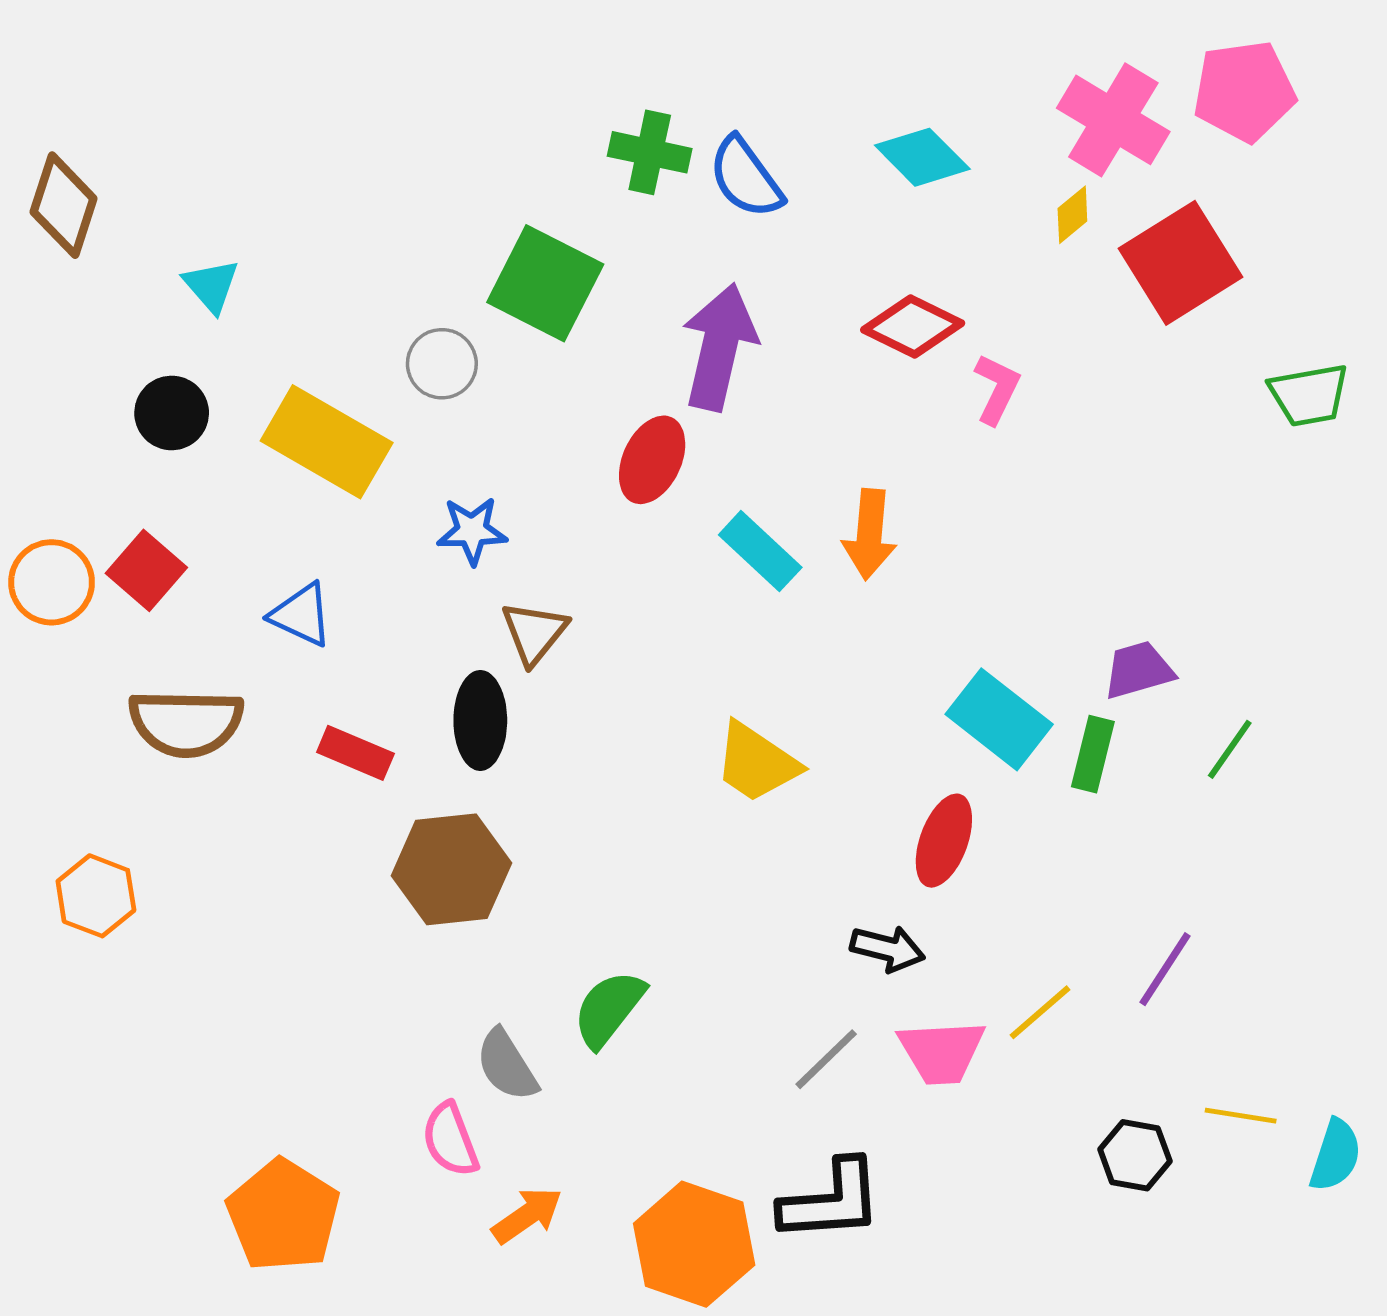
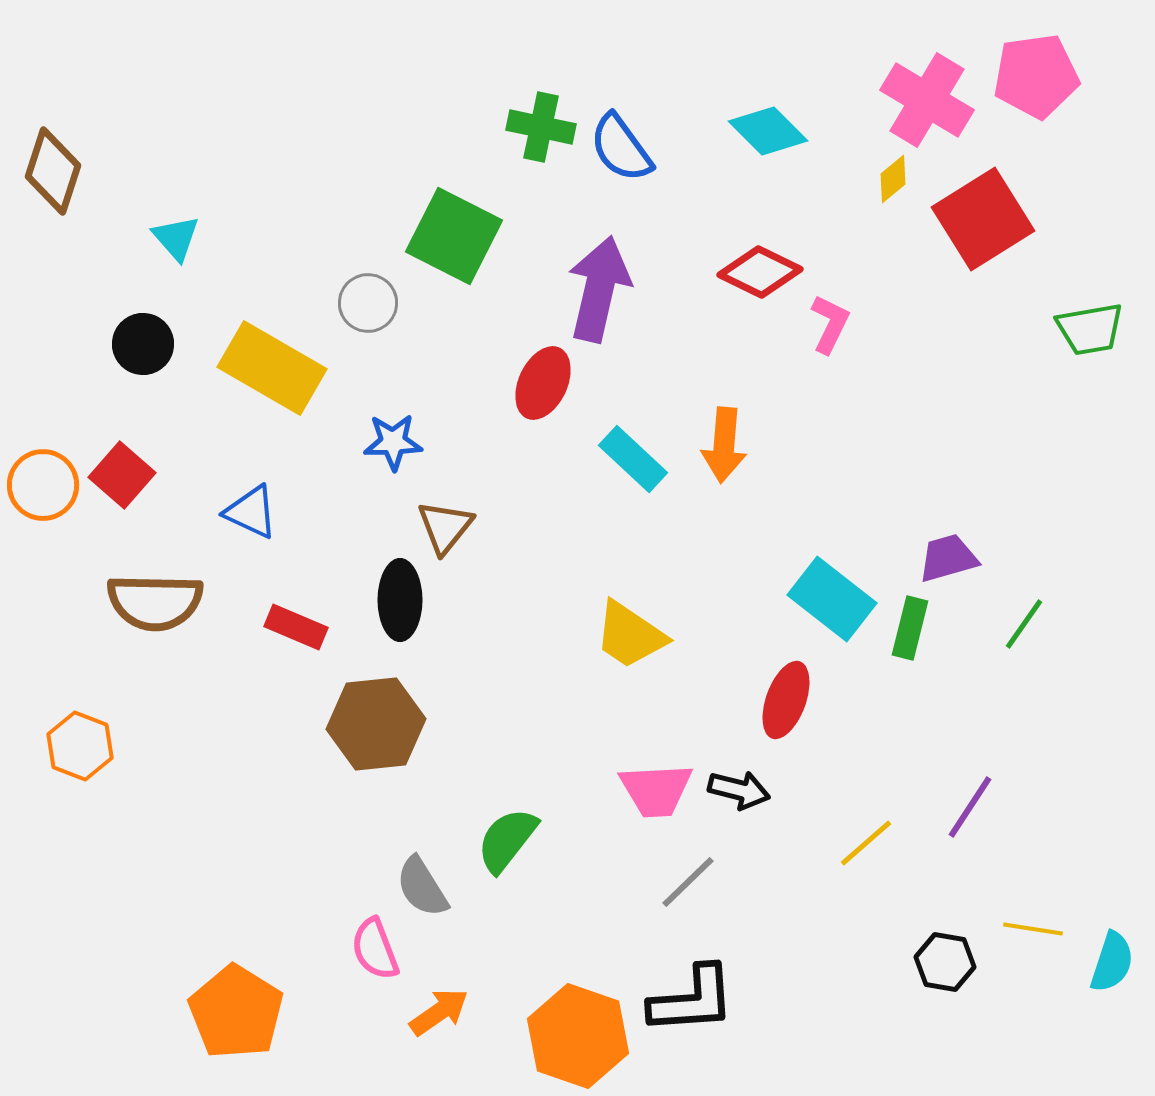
pink trapezoid: (942, 1052) -> (656, 790), moved

